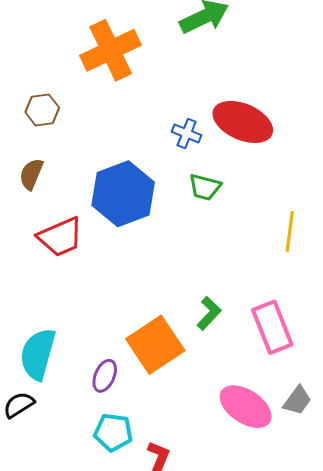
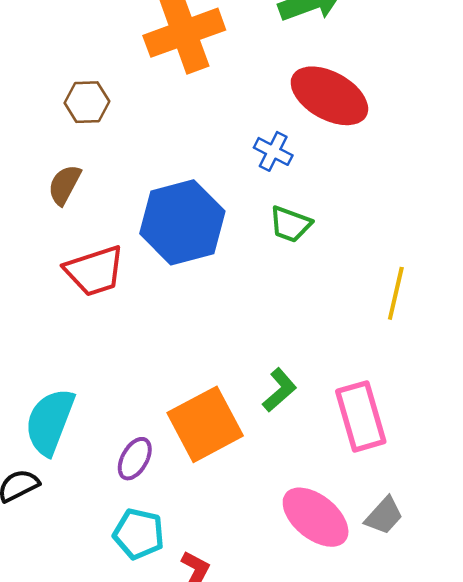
red ellipse: (243, 122) -> (329, 96), moved

